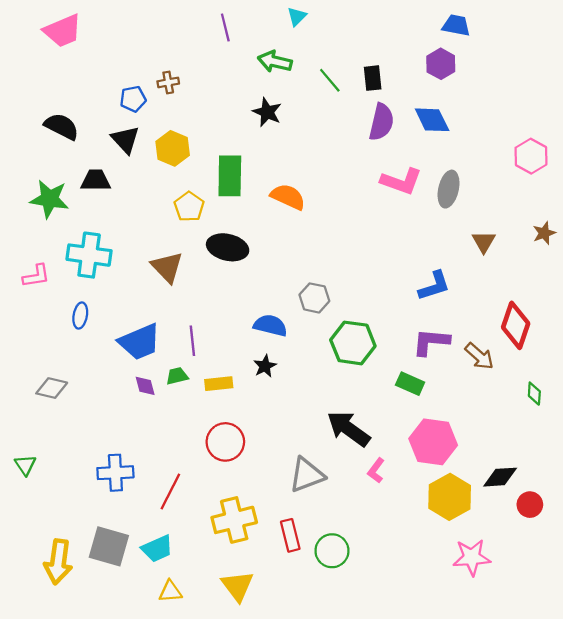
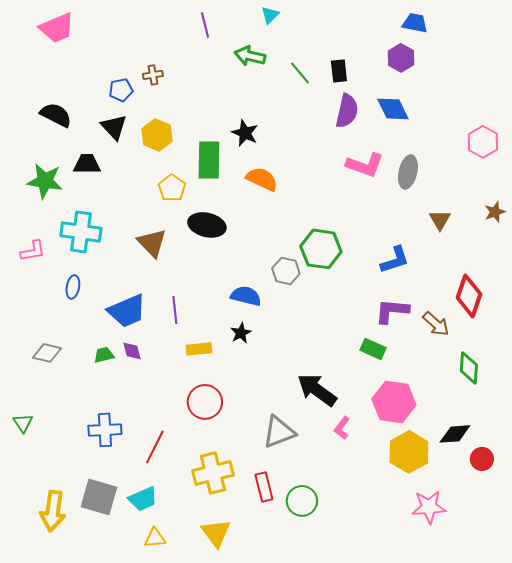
black star: (267, 112) -> (245, 133), moved
green hexagon: (353, 343) -> (321, 249), moved
green trapezoid: (177, 376) -> (104, 355), moved
green diamond: (534, 394) -> (469, 368), moved, size x1.5

